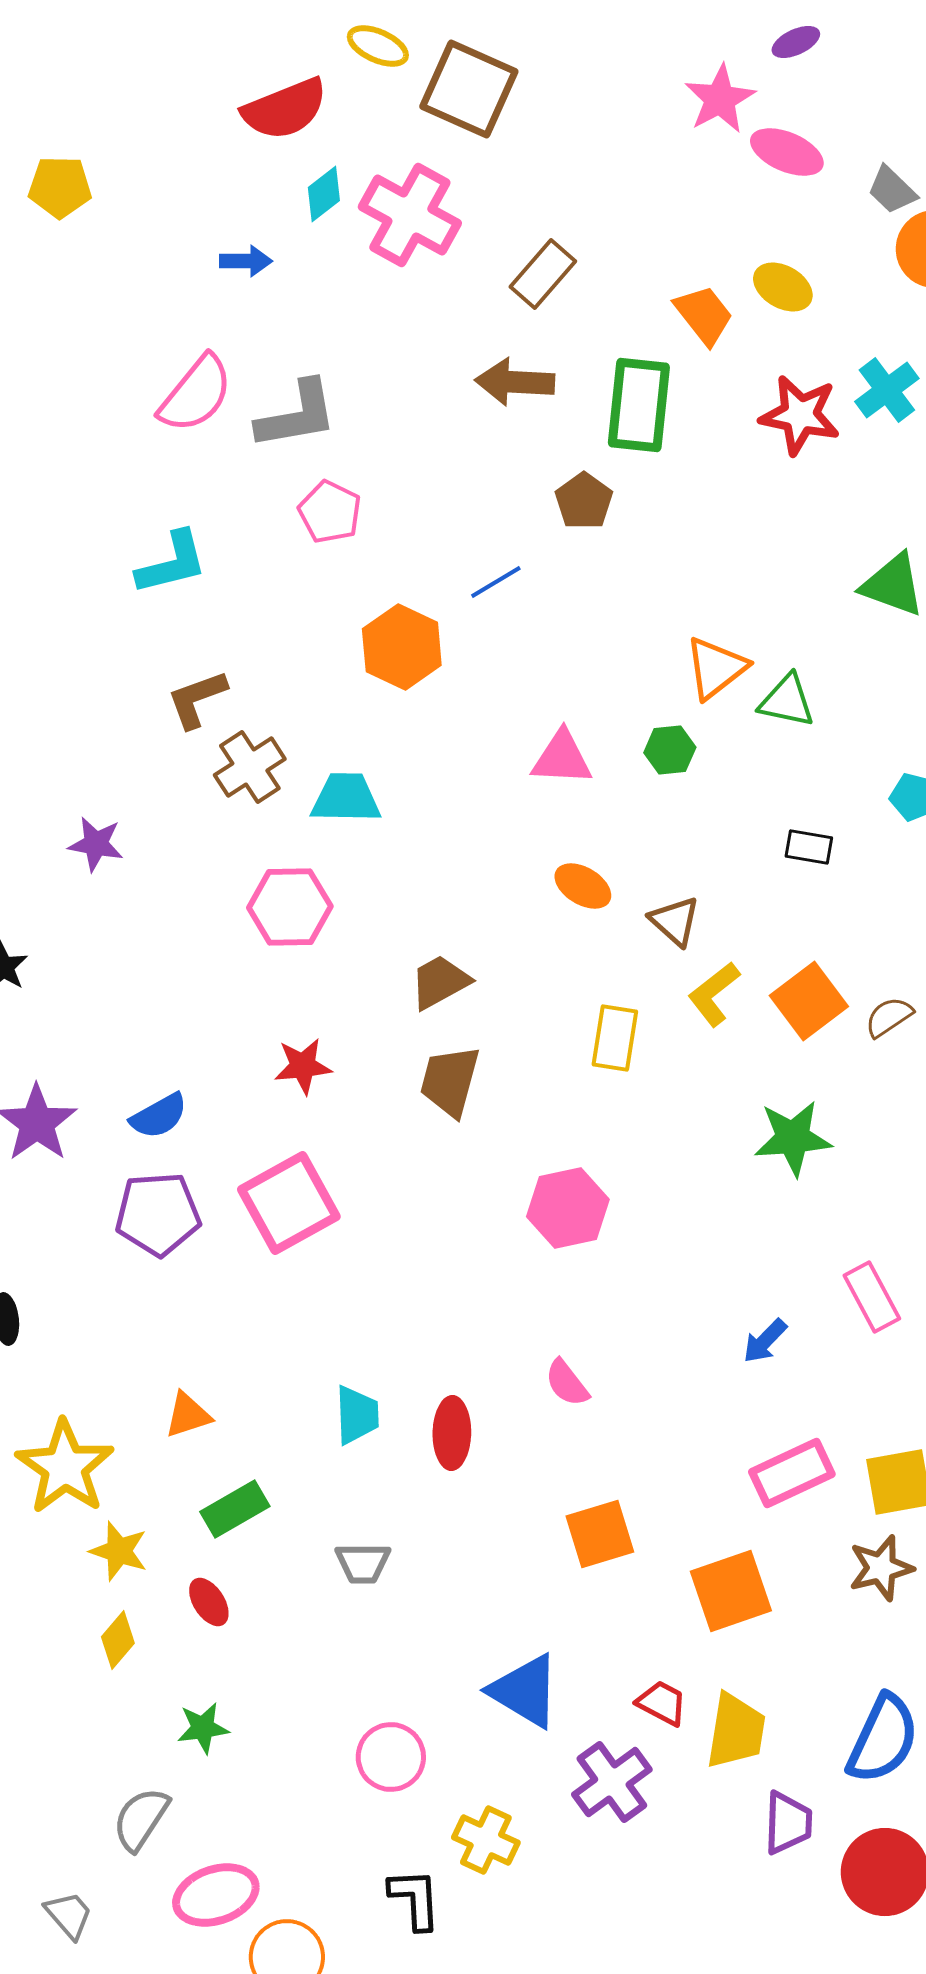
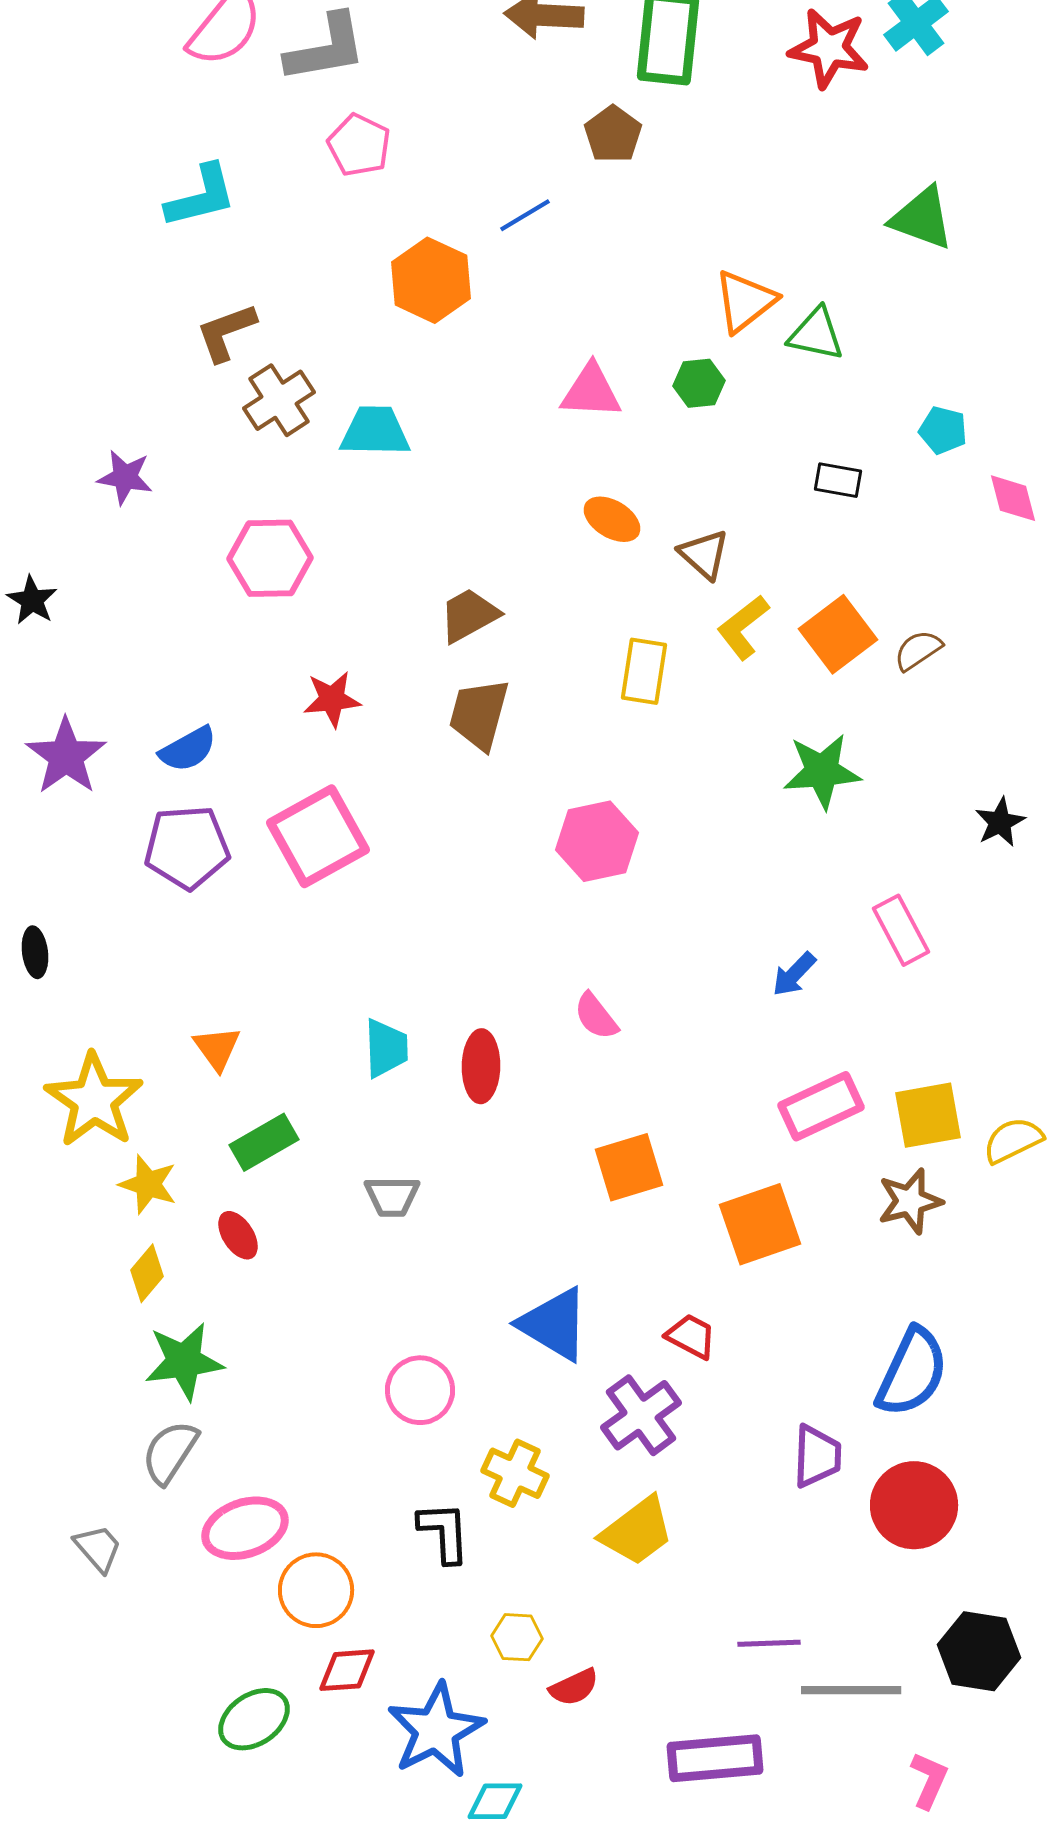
pink hexagon: (290, 907) -> (270, 558), moved
orange triangle: (188, 1415) -> (217, 1048), turned -48
green star: (203, 1728) -> (184, 1361), moved, size x1.5
yellow trapezoid: (736, 1731) -> (637, 1531), moved, turned 44

